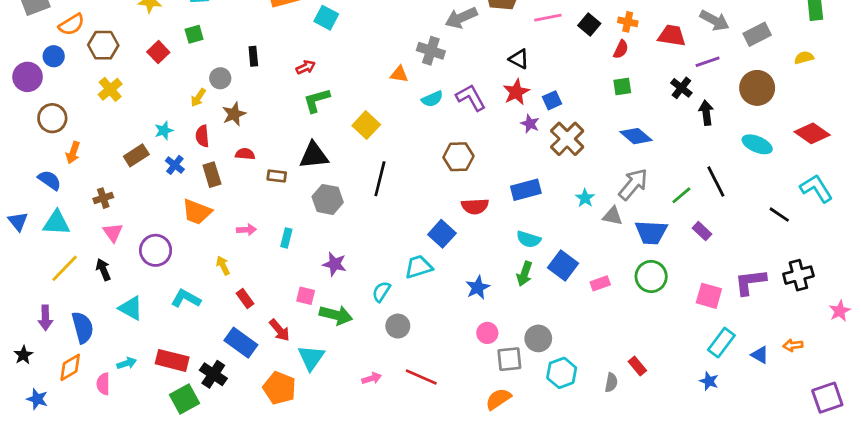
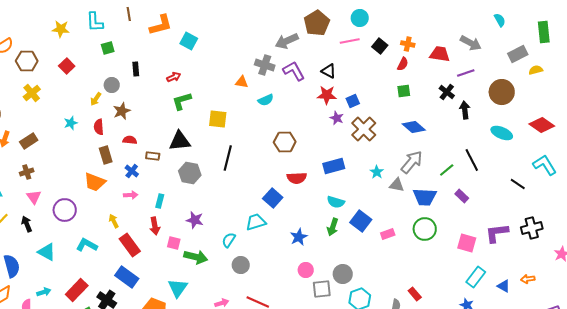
green square: (194, 34) -> (108, 48), moved
gray rectangle: (757, 34) -> (518, 54), moved
red star: (516, 92) -> (327, 95), turned 30
purple L-shape: (471, 98) -> (294, 71), moved
yellow square: (366, 125) -> (218, 119), turned -36
brown rectangle: (136, 155) -> (29, 141), moved
blue cross: (175, 165) -> (132, 171), moved
red rectangle: (245, 299) -> (130, 245), size x1.6
red arrow: (279, 330) -> (155, 226), moved, turned 30
red rectangle: (172, 360) -> (77, 290), turned -60

